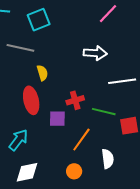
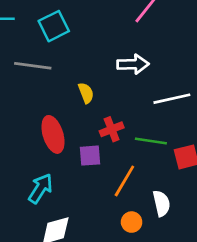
yellow semicircle: (42, 73) -> (86, 93), moved
orange circle: (74, 171) -> (132, 222), moved

